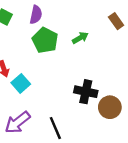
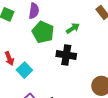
black cross: (86, 92) -> (66, 55), moved

